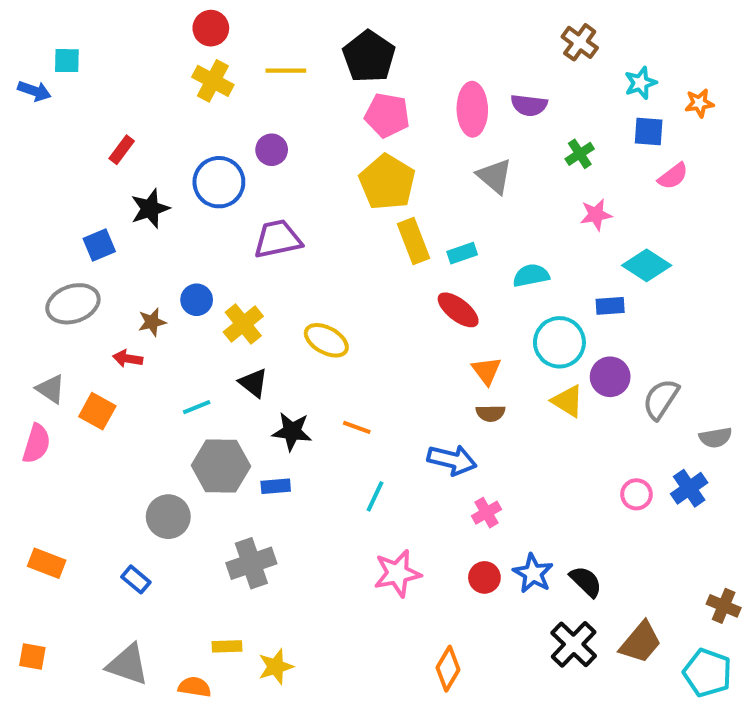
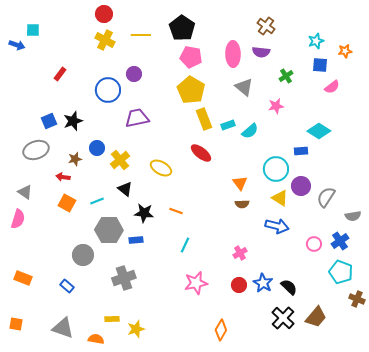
brown cross: (580, 42) -> (266, 26), moved
black star: (150, 209) -> (73, 121), moved
pink star: (596, 215) -> (276, 106), moved
cyan semicircle: (531, 275) -> (250, 131), moved, turned 150
red ellipse: (458, 310) -> (201, 153), moved
orange square: (97, 411) -> (67, 203), moved
blue arrow: (452, 460) -> (277, 226), moved
cyan pentagon: (707, 673) -> (341, 272), moved

